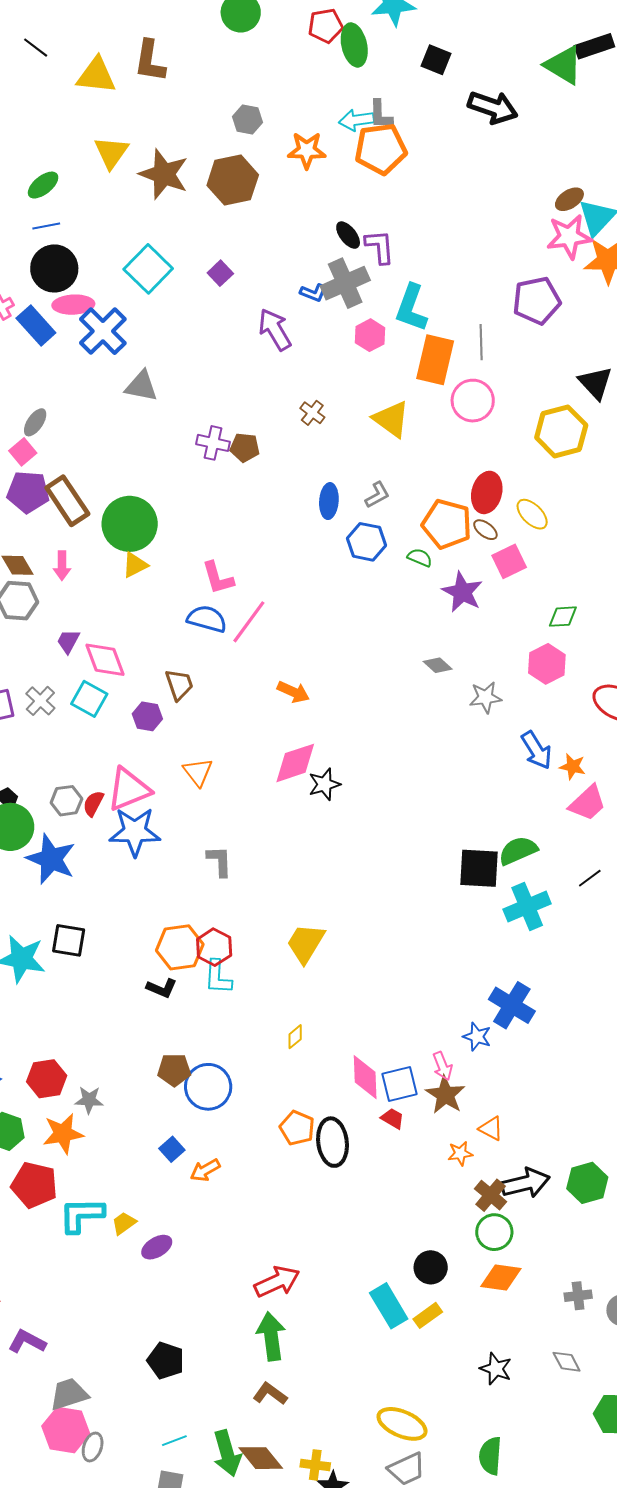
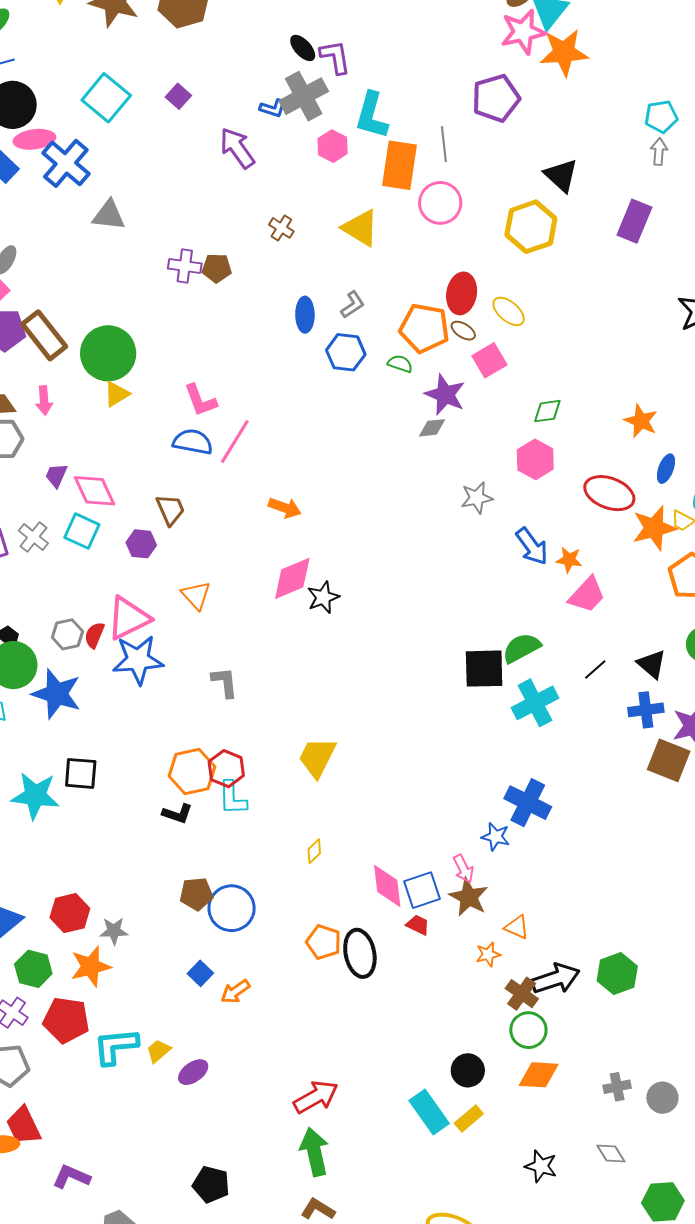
gray diamond: (438, 665) -> (432, 428), moved, turned -44

